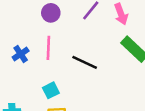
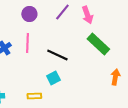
cyan square: (51, 90) -> (53, 78), moved

